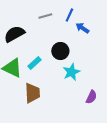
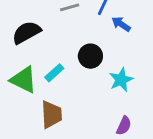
cyan star: (71, 72) -> (121, 80), moved
purple semicircle: (91, 97) -> (124, 126), moved

